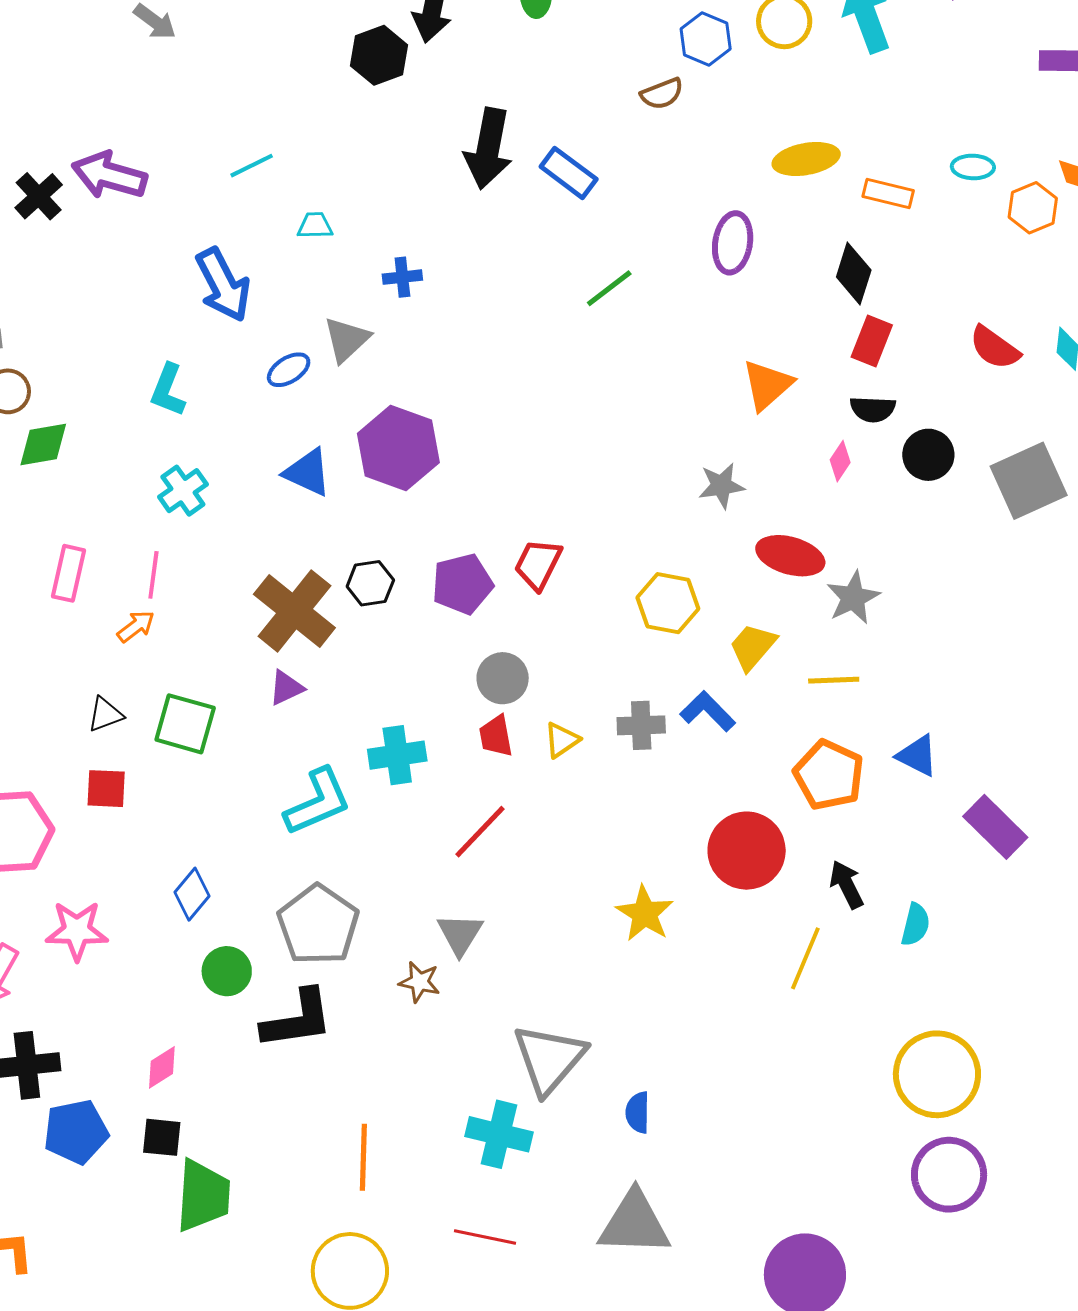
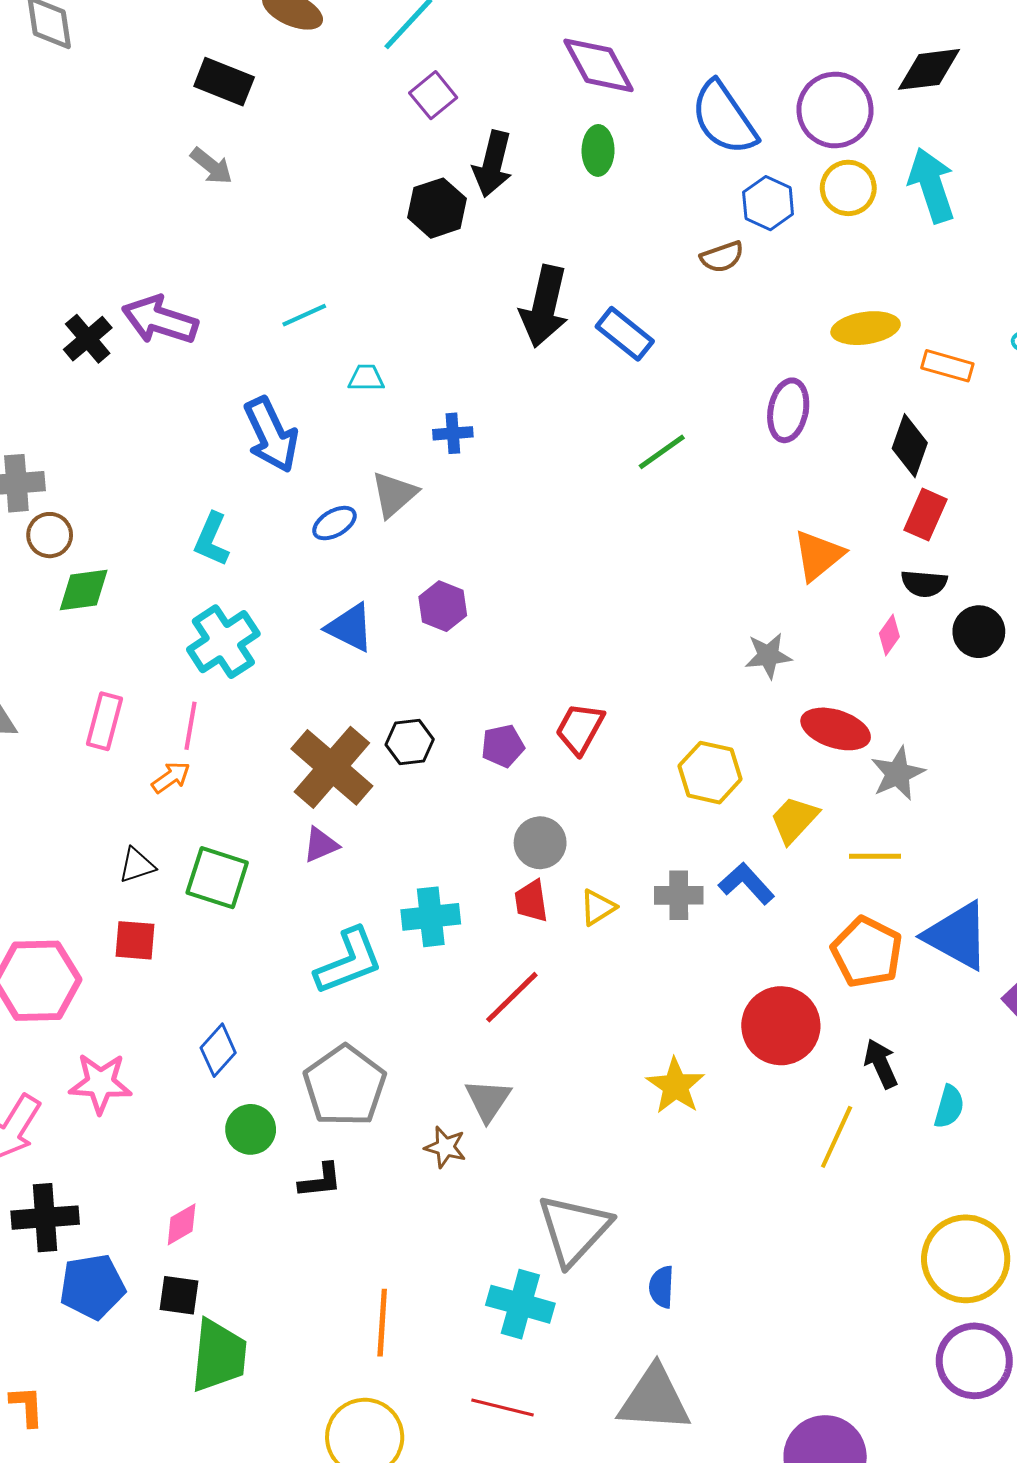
purple hexagon: (398, 448) -> (443, 606), size x0.6
cyan cross: (183, 491) -> (223, 642), size x1.4
purple pentagon: (462, 584) -> (503, 746), size x0.7
blue triangle: (917, 756) -> (957, 936), size x1.6
black L-shape: (297, 1019) -> (320, 1181), size x0.6

